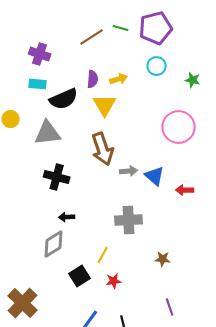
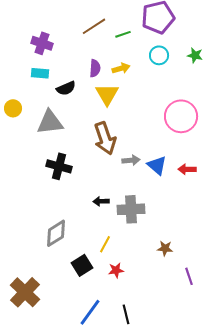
green line: (121, 28) -> (123, 34), moved, turned -35
green star: (193, 80) -> (195, 55), moved
black semicircle: (64, 99) -> (66, 88), size x0.7
red arrow: (185, 190) -> (187, 169), moved
black arrow: (67, 217) -> (101, 201), moved
purple line: (170, 307) -> (189, 276), moved

